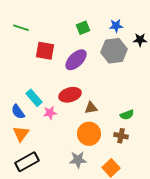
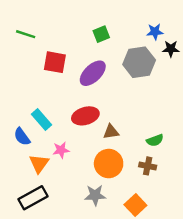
blue star: (116, 26) -> (155, 32), moved
pink star: (50, 113) -> (61, 150), moved
orange triangle: (21, 134) -> (39, 164), moved

